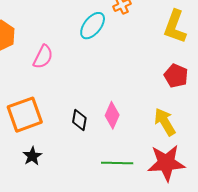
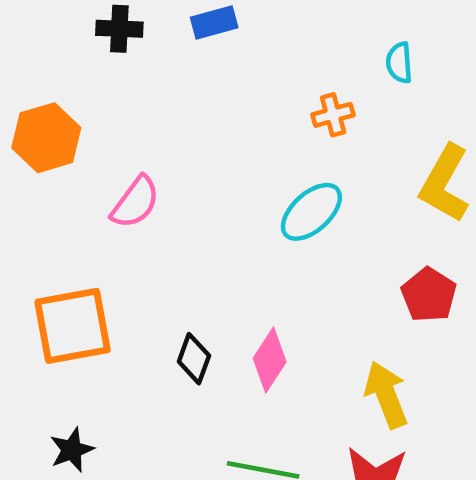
cyan ellipse: (93, 26) -> (311, 212), moved
black star: (32, 156) -> (72, 450), moved

